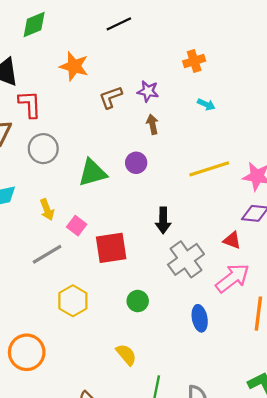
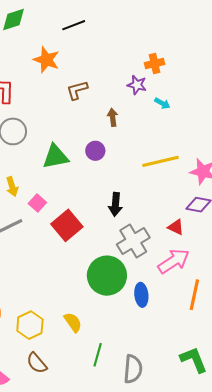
black line: (119, 24) -> (74, 25), moved
purple star: (148, 91) -> (137, 85), moved
red square: (111, 248) -> (67, 225), turned -36
yellow hexagon: (73, 301) -> (30, 325), moved
green circle: (138, 301) -> (107, 276), moved, size x2.0

